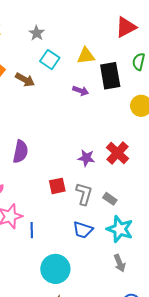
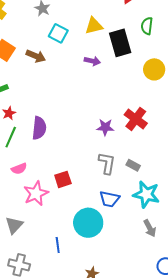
red square: (57, 186) -> (63, 179), moved
blue line: (32, 230) -> (58, 245), moved
cyan circle: (55, 269) -> (88, 223), moved

